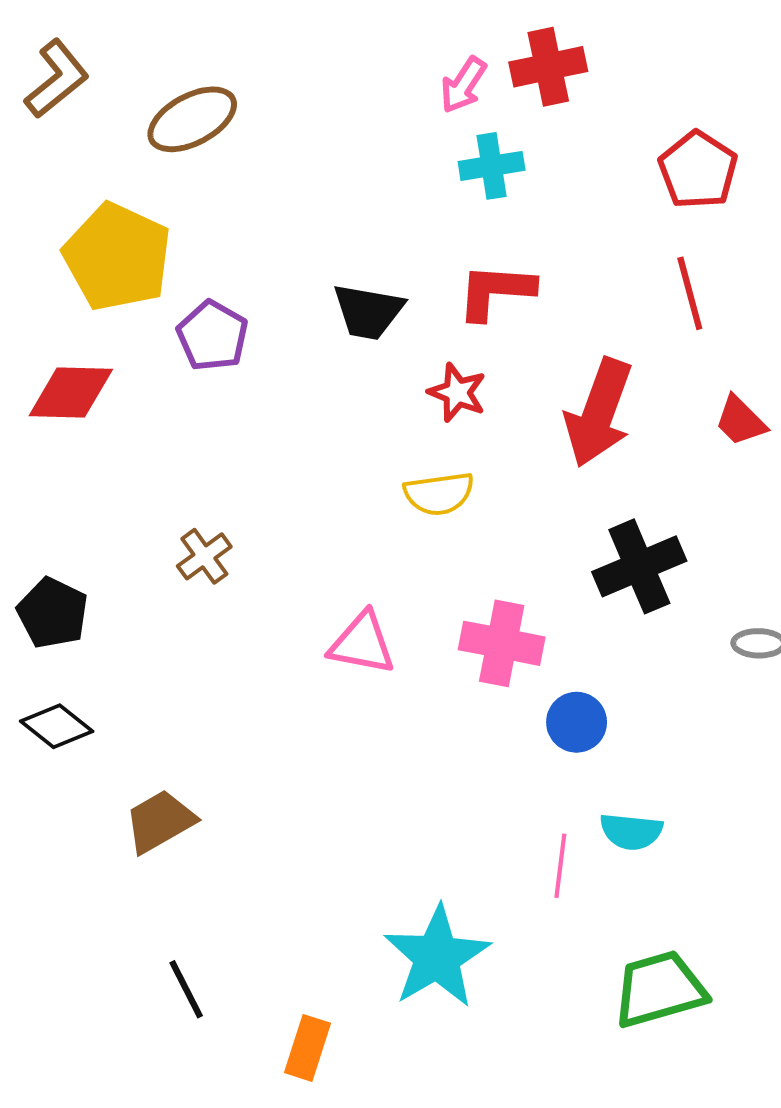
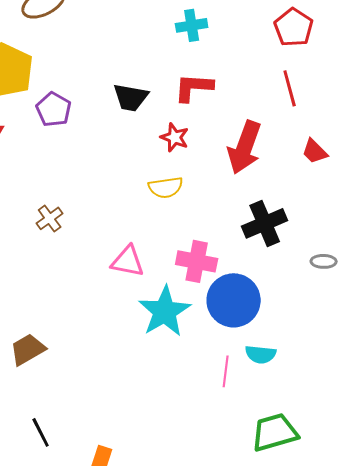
blue circle: (577, 722) -> (234, 300), size x1.8
cyan star: (437, 957) -> (165, 311), moved

